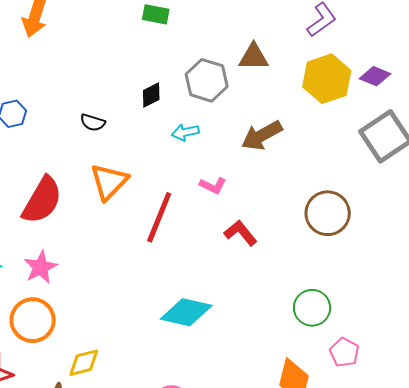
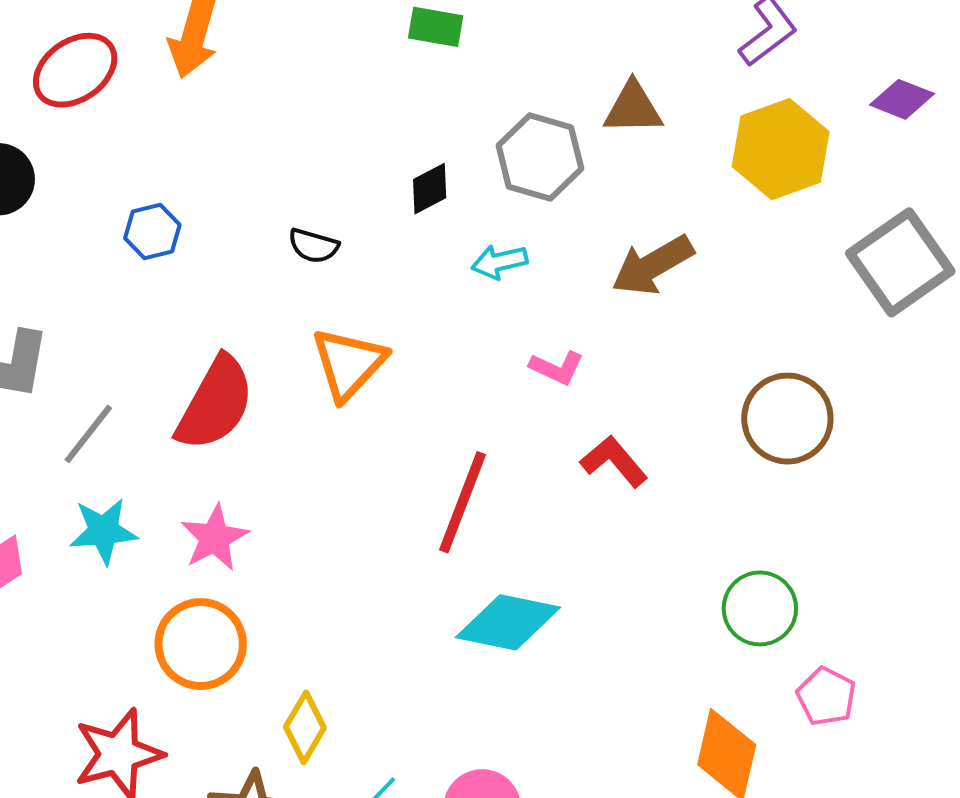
purple diamond: (375, 76) -> (902, 99), moved
red line: (159, 217) -> (462, 502), moved
yellow diamond: (84, 363) -> (305, 727), turned -44

